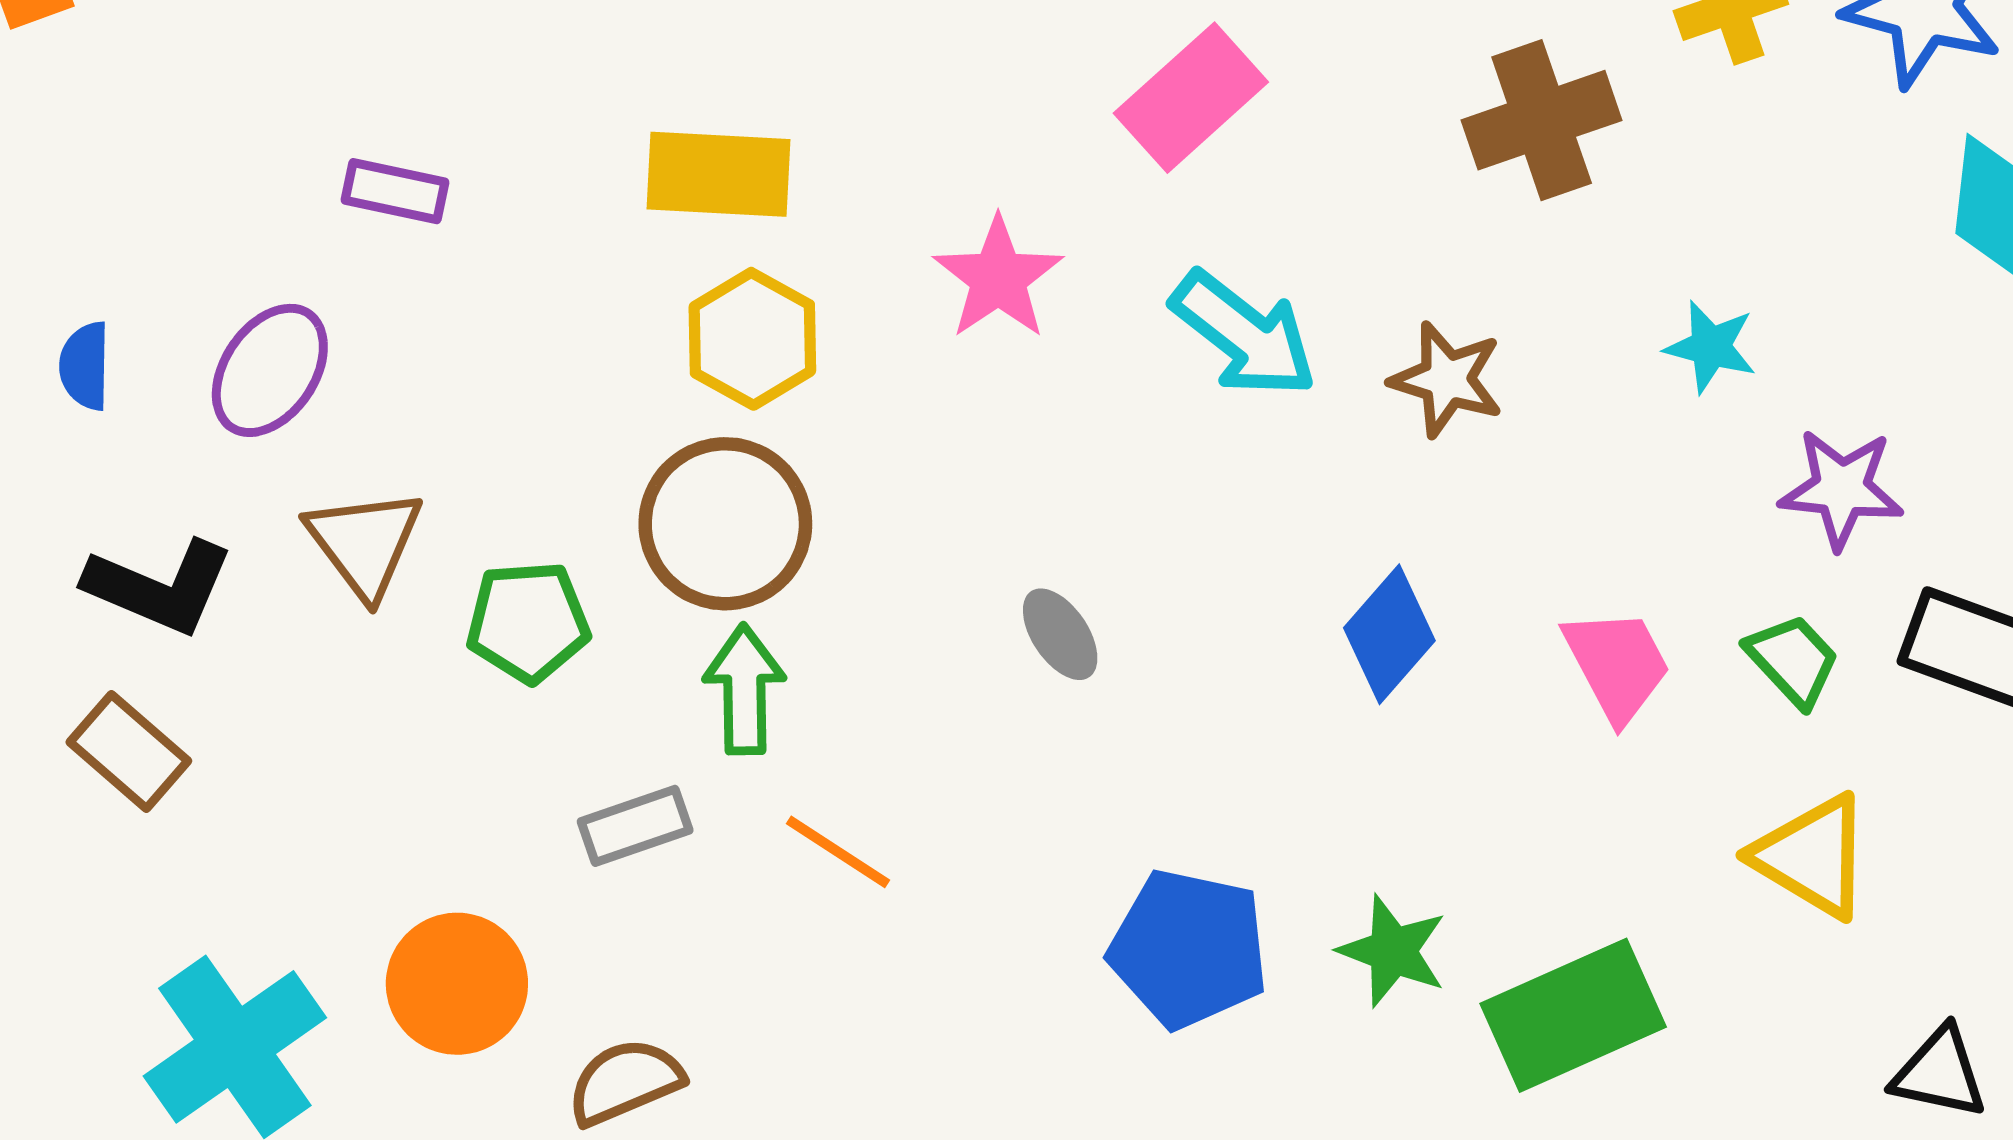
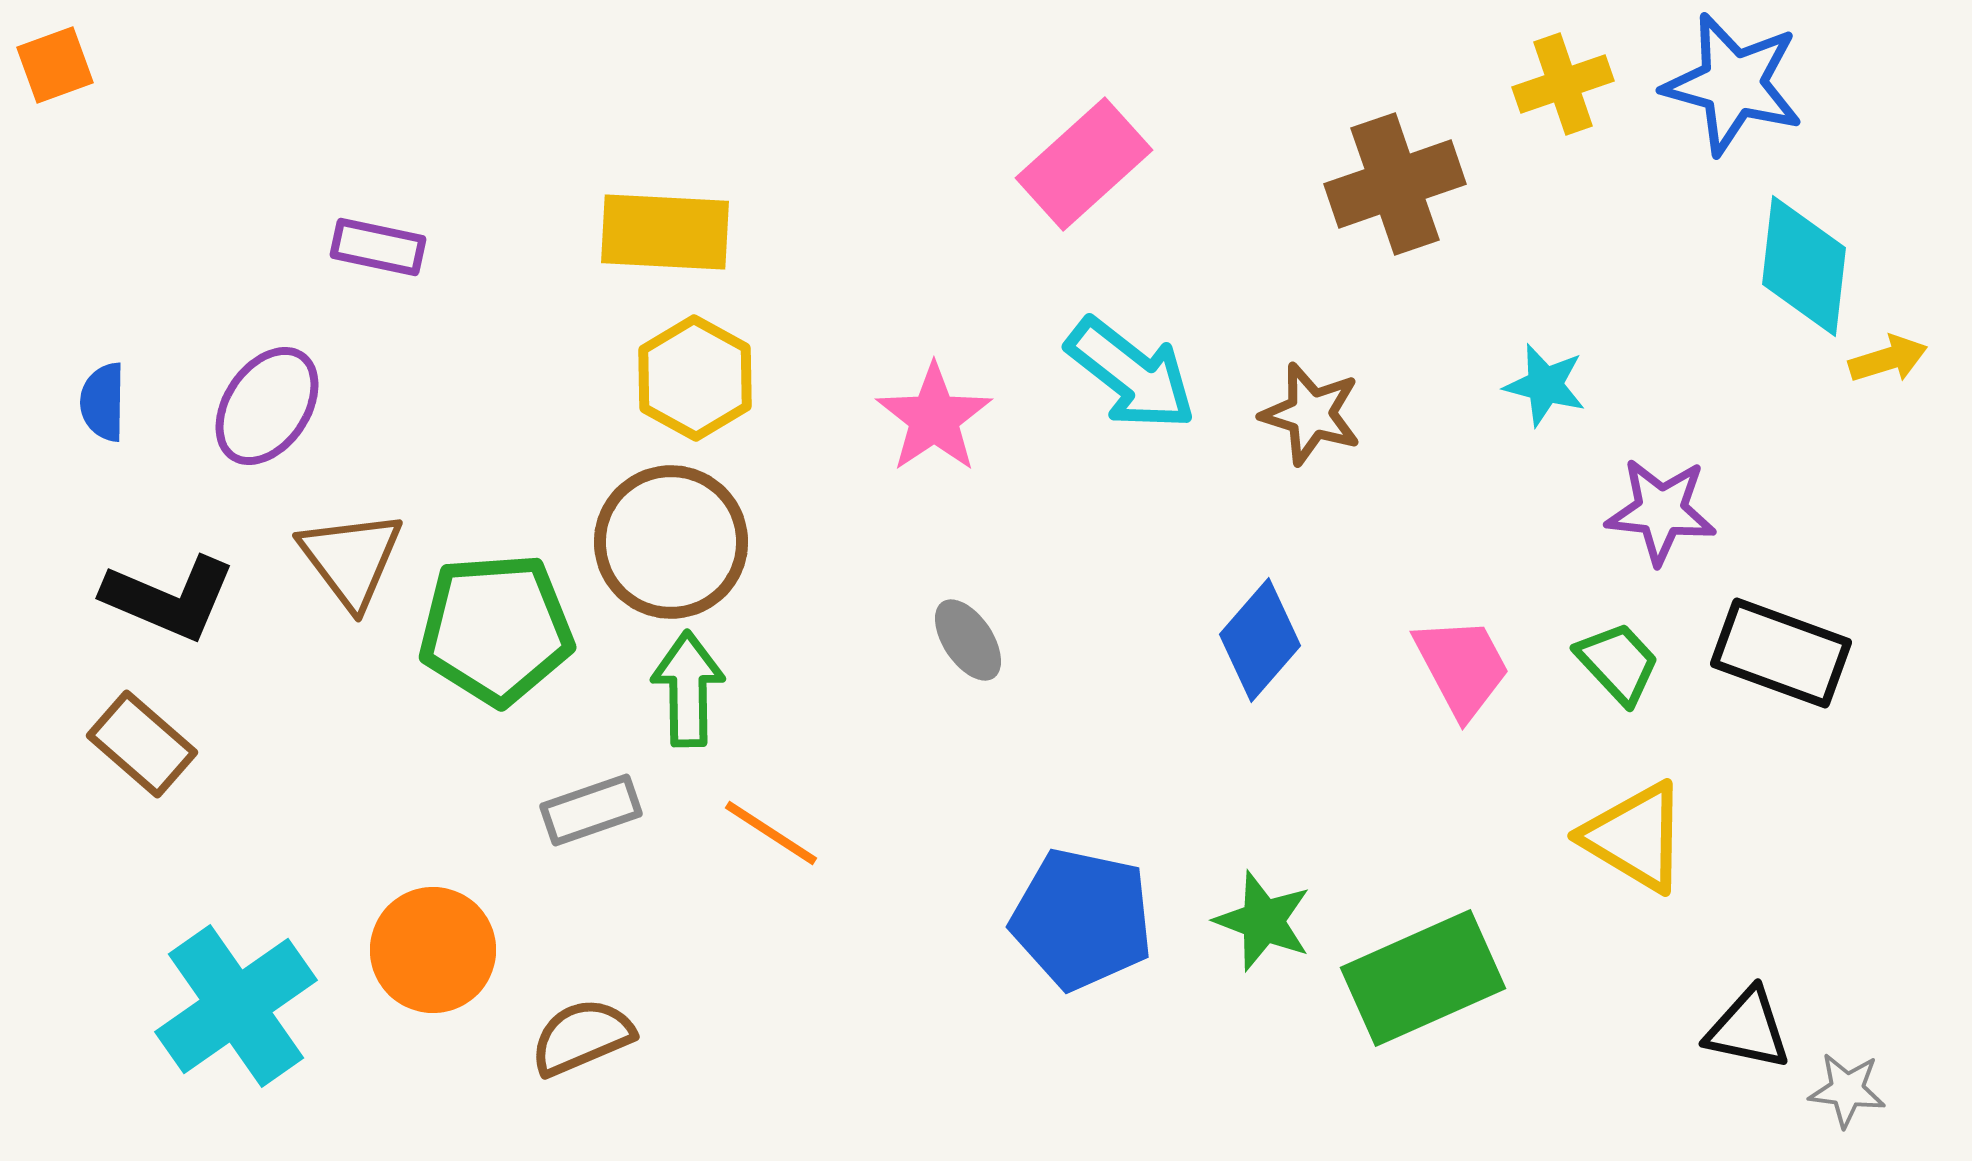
pink star: (998, 278) -> (934, 418), moved
green pentagon: (528, 622) -> (496, 629), size x1.4

